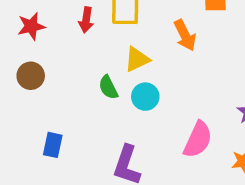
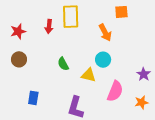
yellow triangle: (137, 59) -> (89, 75), moved, turned 42
cyan circle: (145, 97) -> (103, 60), moved

